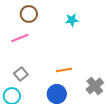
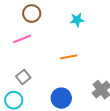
orange line: (64, 70) -> (69, 57), moved

